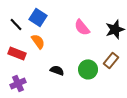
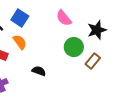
pink semicircle: (82, 27) -> (64, 18), moved
green circle: (88, 69) -> (74, 47), moved

